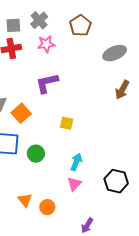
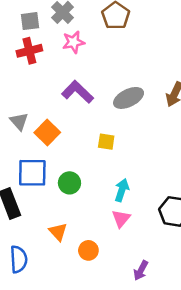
gray ellipse: (115, 53) -> (129, 98), moved
purple L-shape: (47, 83) -> (78, 92), turned 60
orange triangle: (25, 200) -> (58, 232), moved

